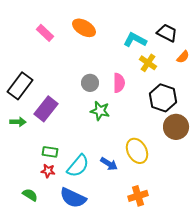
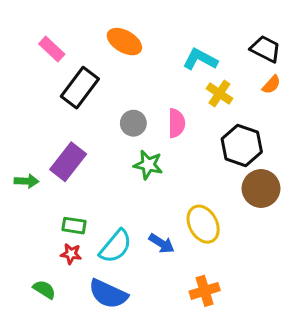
pink rectangle: (45, 33) -> (52, 49), moved
black trapezoid: (167, 33) -> (265, 49), moved
black rectangle: (20, 86) -> (80, 88), moved

